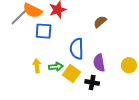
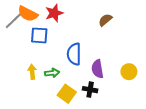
brown semicircle: (100, 22) -> (105, 20), moved
yellow square: (71, 73) -> (67, 94), moved

